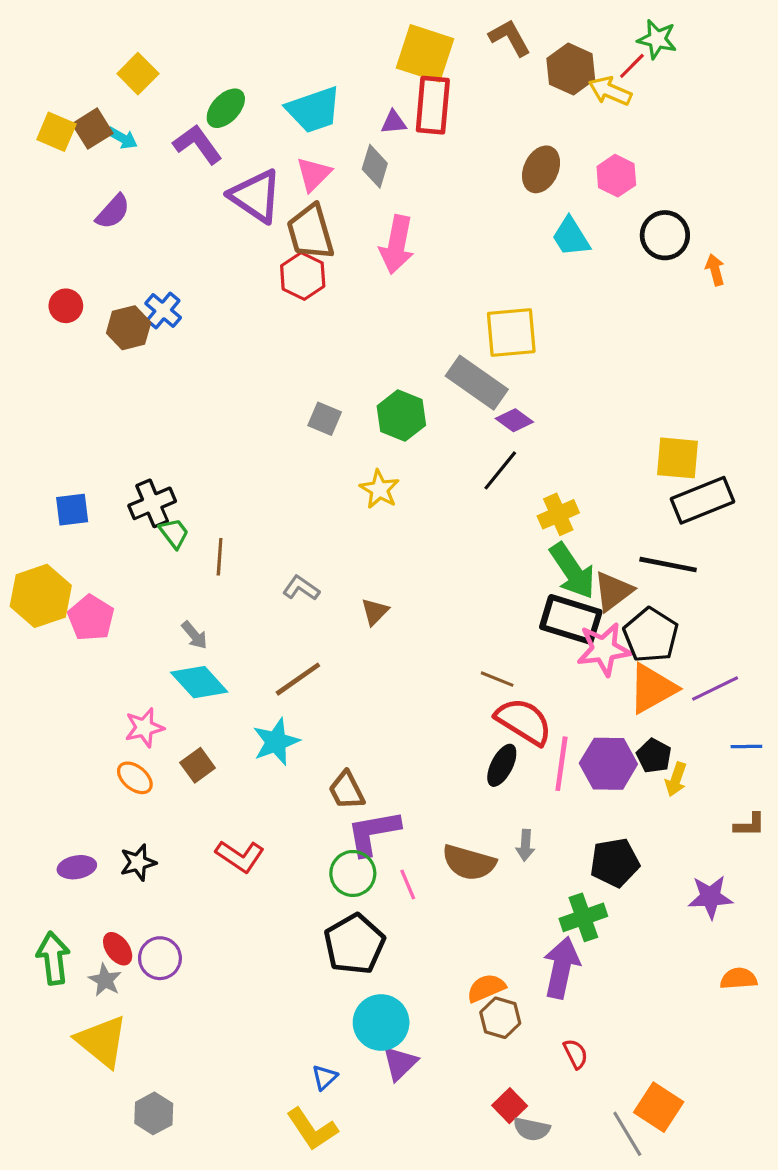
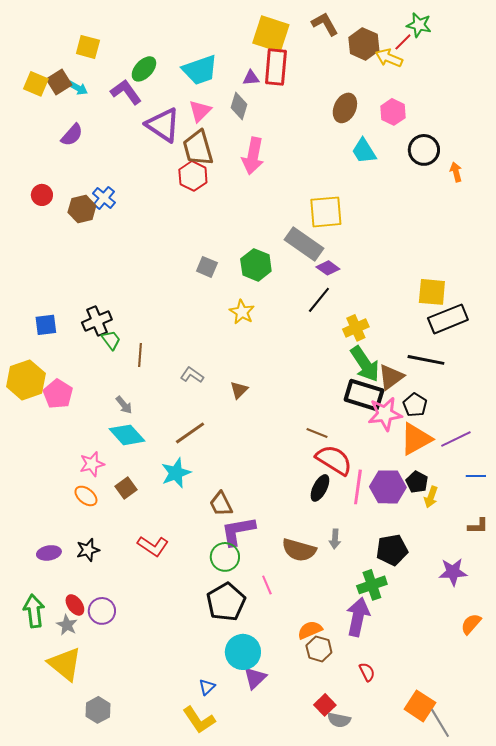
yellow square: (138, 74) -> (88, 47), turned -30
black pentagon: (651, 635) -> (415, 405), size x0.7
pink line: (408, 884) -> (267, 585), moved
orange semicircle: (739, 979) -> (471, 624), turned -45
gray line: (627, 1134) -> (440, 723), moved

